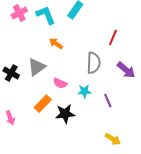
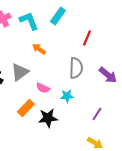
red line: (113, 37) -> (87, 38), moved
purple line: (108, 100) -> (97, 114), moved, turned 56

